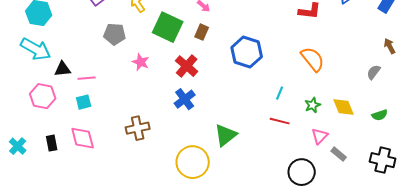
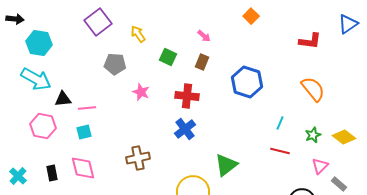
green square: (168, 27) -> (168, 57), size x0.6
red cross: (187, 66) -> (187, 96), turned -35
yellow diamond: (344, 107) -> (344, 137), turned -30

